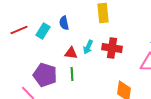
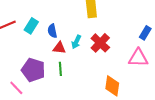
blue semicircle: (64, 23) -> (52, 31), moved
red cross: (112, 48) -> (100, 43), turned 36

